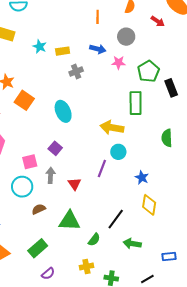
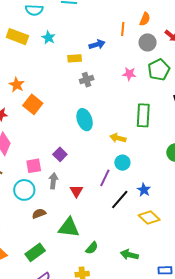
orange line: (98, 17) -> (123, 29), moved
gray circle: (126, 37) -> (148, 42), moved
cyan star: (40, 47) -> (49, 38), moved
blue arrow: (98, 49) -> (97, 44), moved, turned -35
green pentagon: (148, 71) -> (159, 70), moved
cyan ellipse: (63, 111) -> (85, 120), moved
yellow arrow: (112, 128) -> (118, 138), size x0.7
yellow diamond: (149, 205) -> (149, 218), turned -60
black line: (116, 219) -> (120, 200), moved

